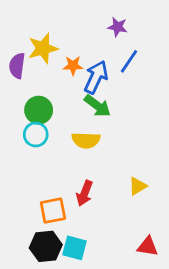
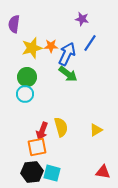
yellow star: (43, 48) -> (32, 48), moved
purple semicircle: (17, 66) -> (14, 24), moved
yellow semicircle: (86, 140) -> (61, 127), moved, turned -108
red arrow: (84, 193) -> (42, 131), moved

